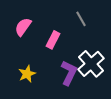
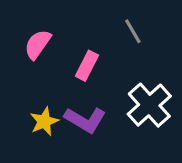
purple L-shape: (69, 73) -> (85, 120), moved, turned 95

